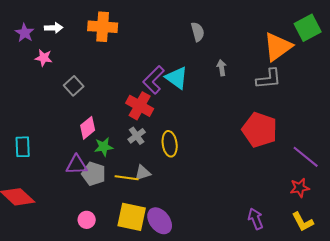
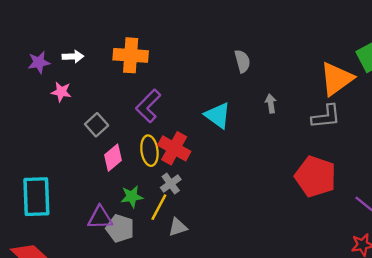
purple star: (25, 33) -> (39, 62), turned 30
purple L-shape: (154, 80) -> (148, 106), moved
pink diamond: (88, 128) -> (113, 158), moved
yellow ellipse: (170, 144) -> (149, 151), moved
cyan rectangle: (23, 147) -> (36, 197), size x1.6
yellow line: (127, 178) -> (159, 207), moved, turned -70

